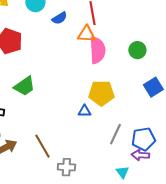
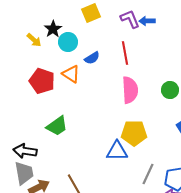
orange triangle: (86, 34) -> (71, 74), moved, turned 30
blue triangle: (84, 111) -> (117, 151), size x1.6

